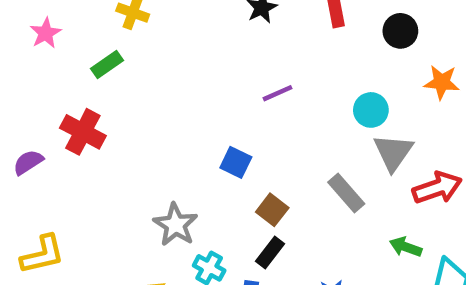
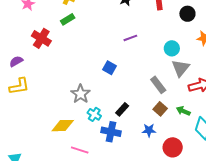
green rectangle: (107, 64) -> (68, 19), moved
red cross: (83, 132) -> (41, 38), moved
brown square: (272, 210) -> (160, 109), moved
yellow L-shape: (42, 255) -> (19, 86), moved

